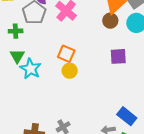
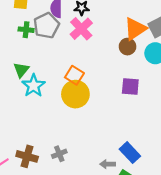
green cross: (16, 31) -> (26, 30), moved
yellow circle: (70, 71) -> (75, 94), size x1.6

